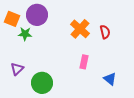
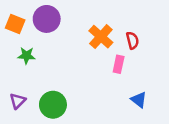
green star: (25, 34) -> (26, 56), moved
pink rectangle: (84, 62) -> (119, 64), moved
purple triangle: (17, 69) -> (18, 101), moved

